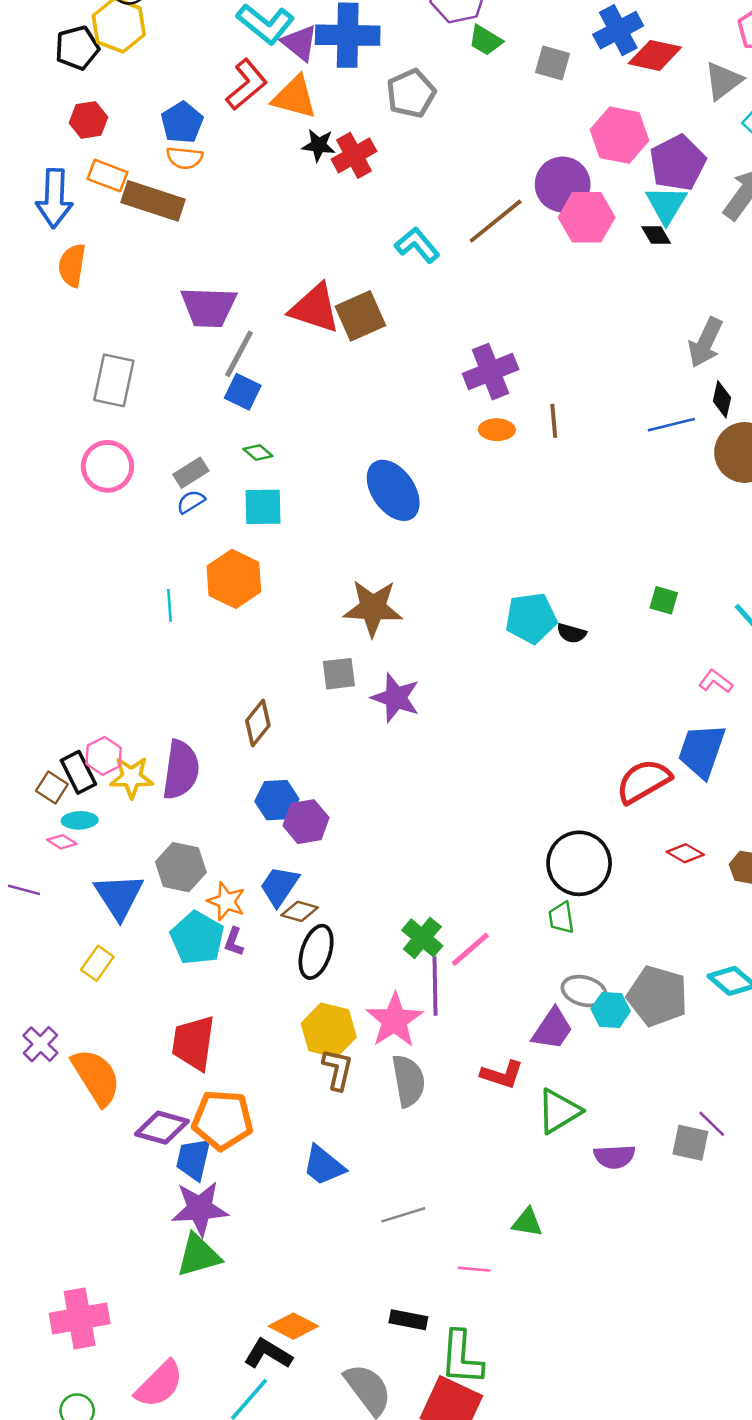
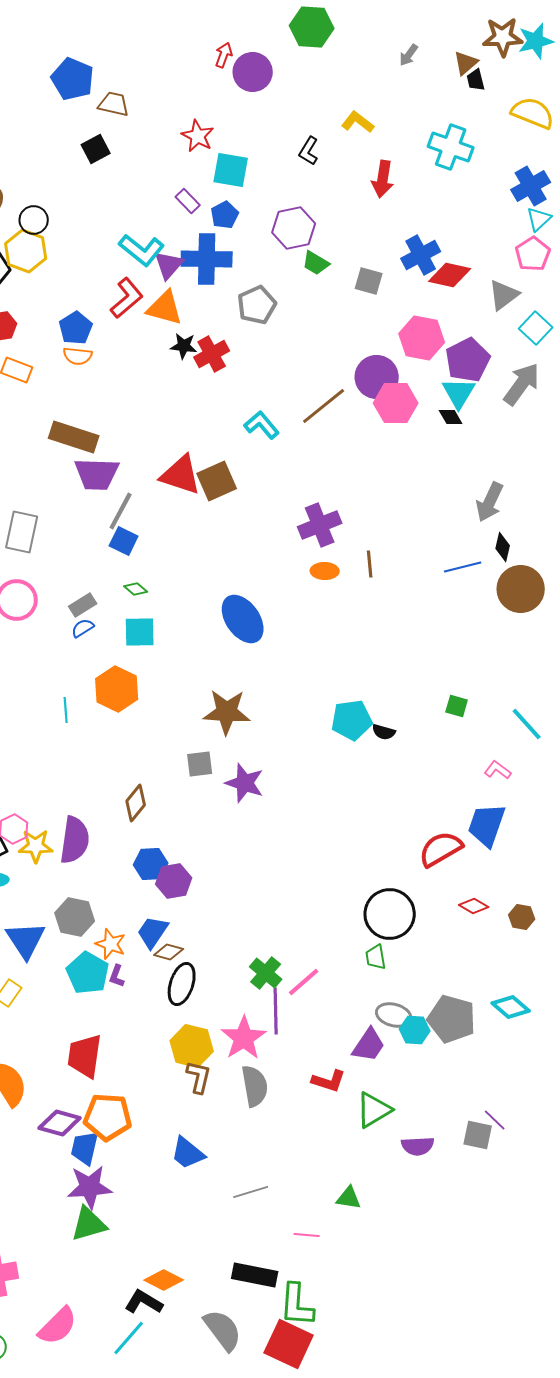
purple triangle: (300, 43) -> (169, 265), turned 32
brown rectangle: (153, 201) -> (74, 437), moved
black rectangle: (408, 1320) -> (255, 1275), size x1.5

